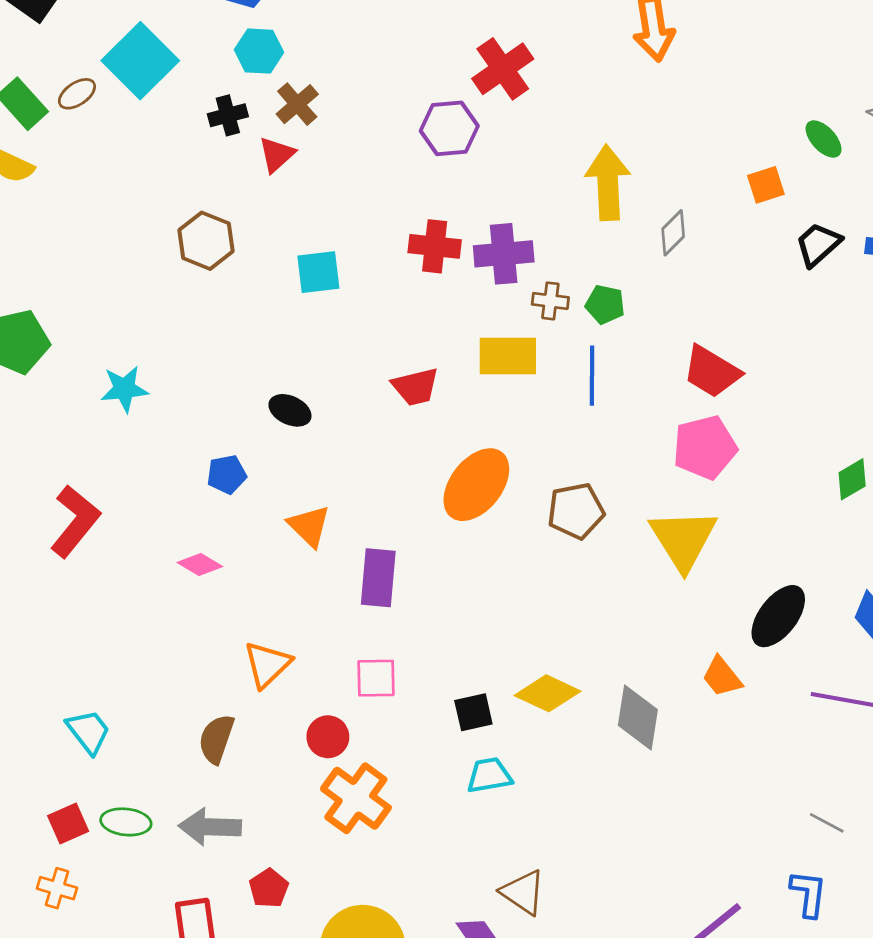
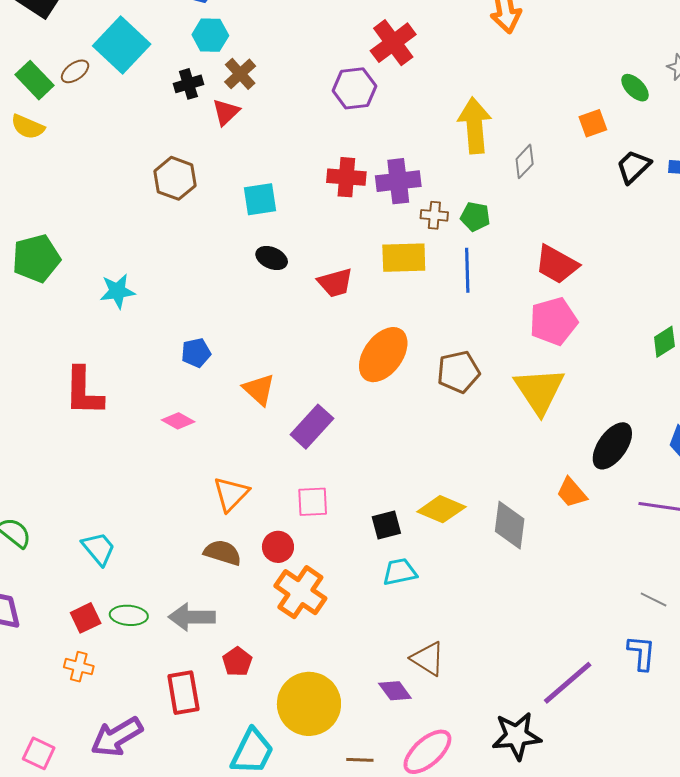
black ellipse: (290, 410) -> (272, 258), moved
red L-shape: (75, 521) -> (84, 391), turned 144
purple rectangle: (378, 578) -> (312, 427), turned 39
brown semicircle: (216, 739) -> (223, 553), moved, turned 90

